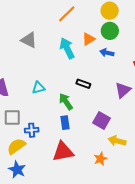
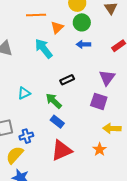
orange line: (67, 14) -> (36, 15), turned 54
orange triangle: (89, 39) -> (57, 27), moved
black rectangle: (83, 84) -> (67, 80), turned -32
purple square: (102, 121) -> (99, 101), moved
blue rectangle: (65, 123) -> (57, 122), turned -32

